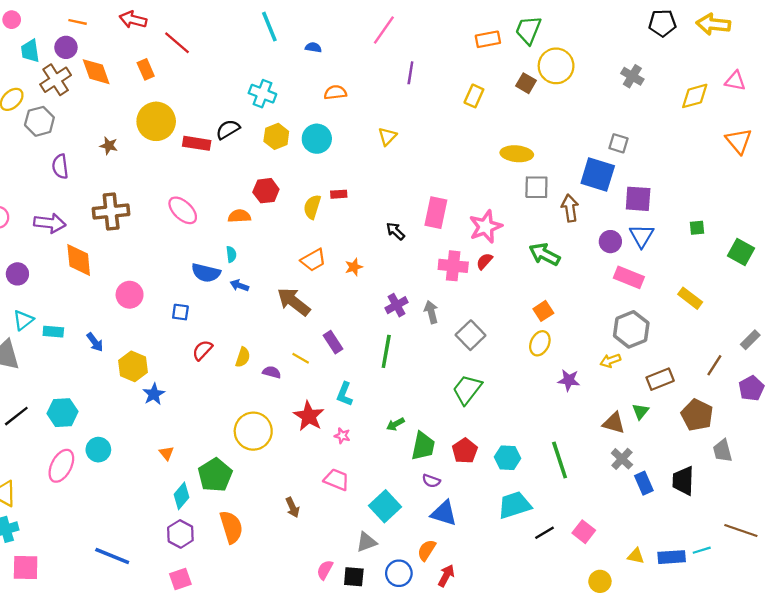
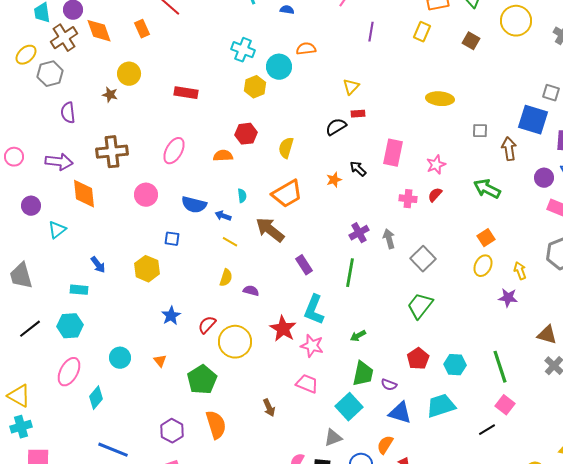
yellow circle: (556, 66) -> (516, 21), moved
yellow rectangle: (474, 96) -> (422, 32), moved
yellow circle: (156, 121) -> (129, 74), moved, size x0.7
black semicircle: (228, 129) -> (336, 127), moved
cyan circle: (317, 139) -> (279, 67), moved
yellow ellipse: (517, 154) -> (440, 99), moved
gray square: (536, 187) -> (480, 131), size x0.7
red rectangle: (339, 194) -> (358, 114), moved
pink ellipse: (183, 210) -> (174, 151), turned 76
pink star: (486, 227) -> (436, 165), size x0.7
cyan semicircle: (231, 254) -> (242, 196), moved
orange trapezoid: (313, 260) -> (287, 194), size x1.4
pink cross: (453, 266) -> (408, 199), size x0.7
orange star: (354, 267) -> (334, 180), moved
pink circle: (130, 295) -> (146, 195), moved
cyan triangle: (23, 320) -> (57, 230), moved
cyan rectangle: (53, 332) -> (79, 290), moved
red semicircle: (202, 350) -> (207, 325), moved
yellow line: (301, 358) -> (230, 242), moved
yellow arrow: (610, 361) -> (520, 271), moved, turned 90
yellow hexagon: (133, 366) -> (147, 269), moved
blue star: (154, 394) -> (171, 316), moved
cyan L-shape: (345, 394) -> (314, 310), size x1.4
pink star: (342, 436) -> (312, 346), size x1.6
green trapezoid: (423, 446) -> (363, 374), moved
cyan circle: (98, 450) -> (120, 358), moved
cyan diamond: (182, 496) -> (96, 398), moved
cyan trapezoid: (514, 505) -> (441, 406), moved
pink square: (584, 532) -> (505, 405), moved

